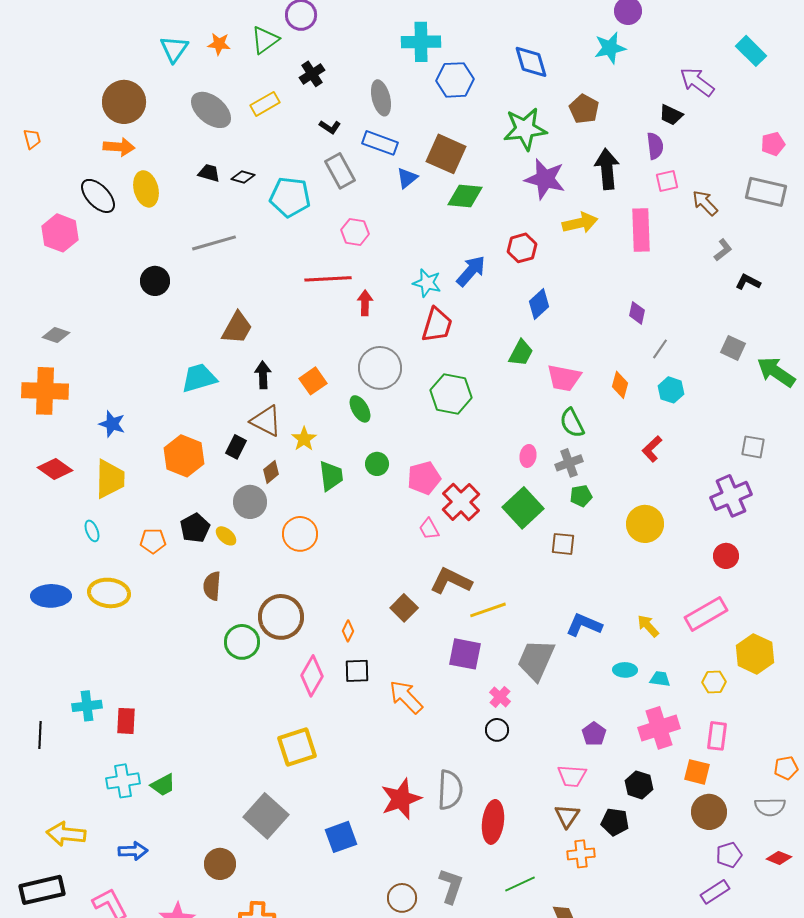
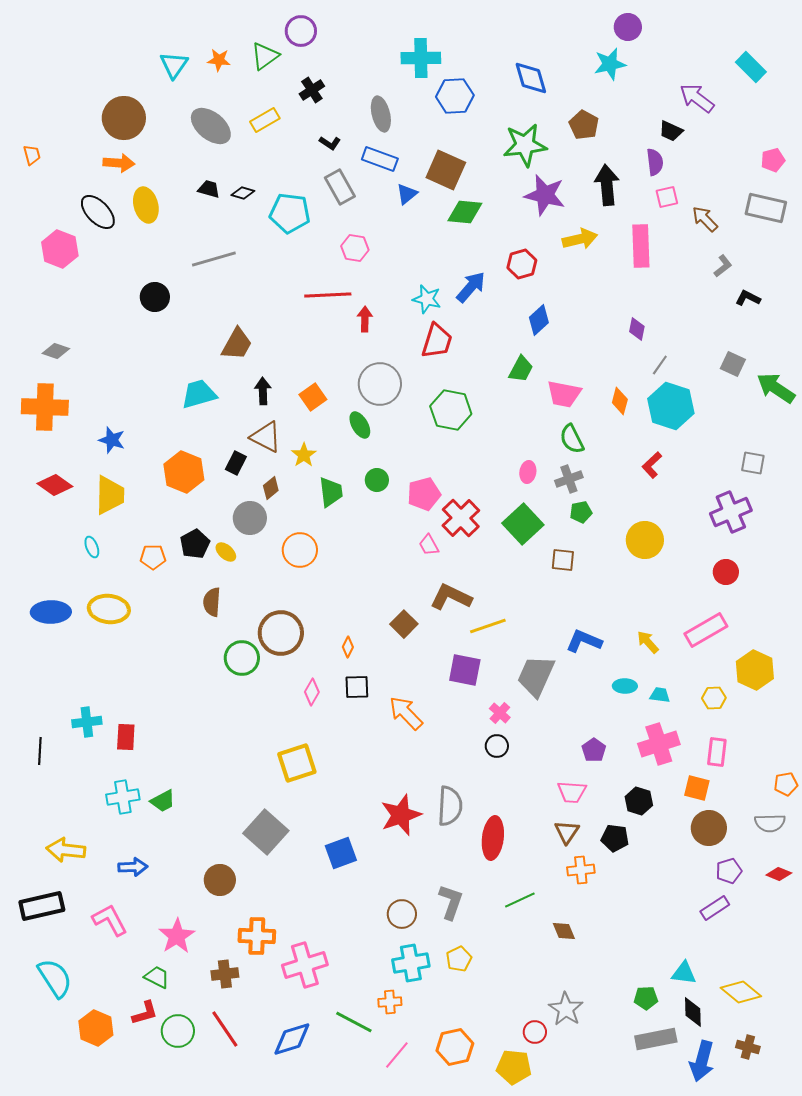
cyan hexagon: (671, 390) -> (671, 406), size x1.8
pink diamond: (312, 676) -> (312, 692), size x0.7

